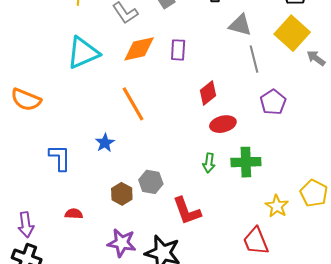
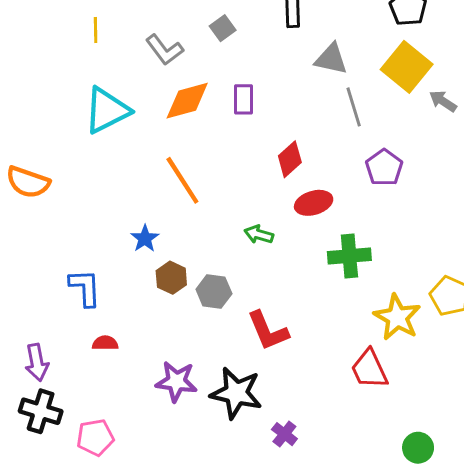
blue L-shape: (60, 158) -> (85, 288), moved
green arrow: (209, 163) -> (259, 234), moved, turned 102
brown hexagon: (122, 194) -> (171, 278), moved
yellow star: (277, 206) -> (397, 317), size x1.4

